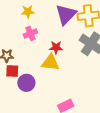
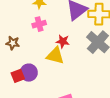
red square: (12, 71) -> (18, 76), moved, turned -32

